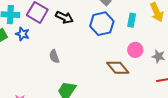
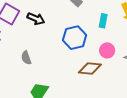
blue hexagon: (102, 24) -> (75, 38), moved
brown diamond: (118, 68) -> (90, 69), turned -45

